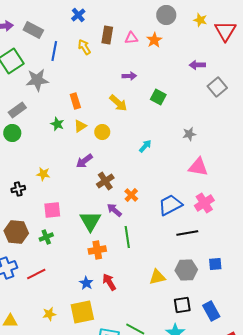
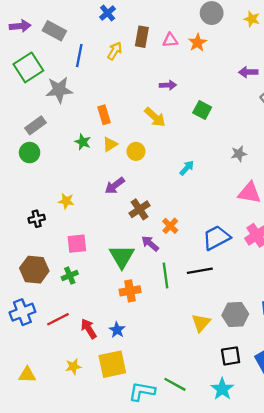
yellow arrow: (84, 47) -> (115, 51), turned 63
black line: (187, 233) -> (200, 271), moved
yellow triangle: (157, 277) -> (201, 323), turned -36
red arrow: (109, 282) -> (89, 329), moved

